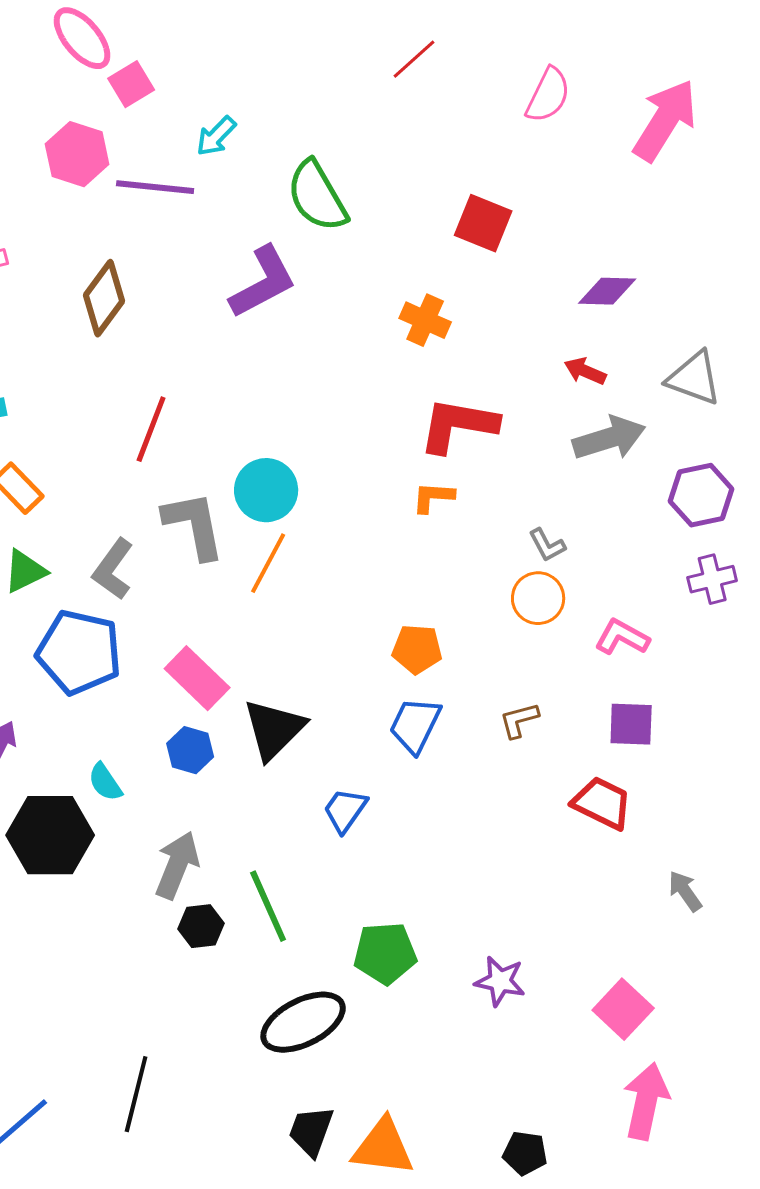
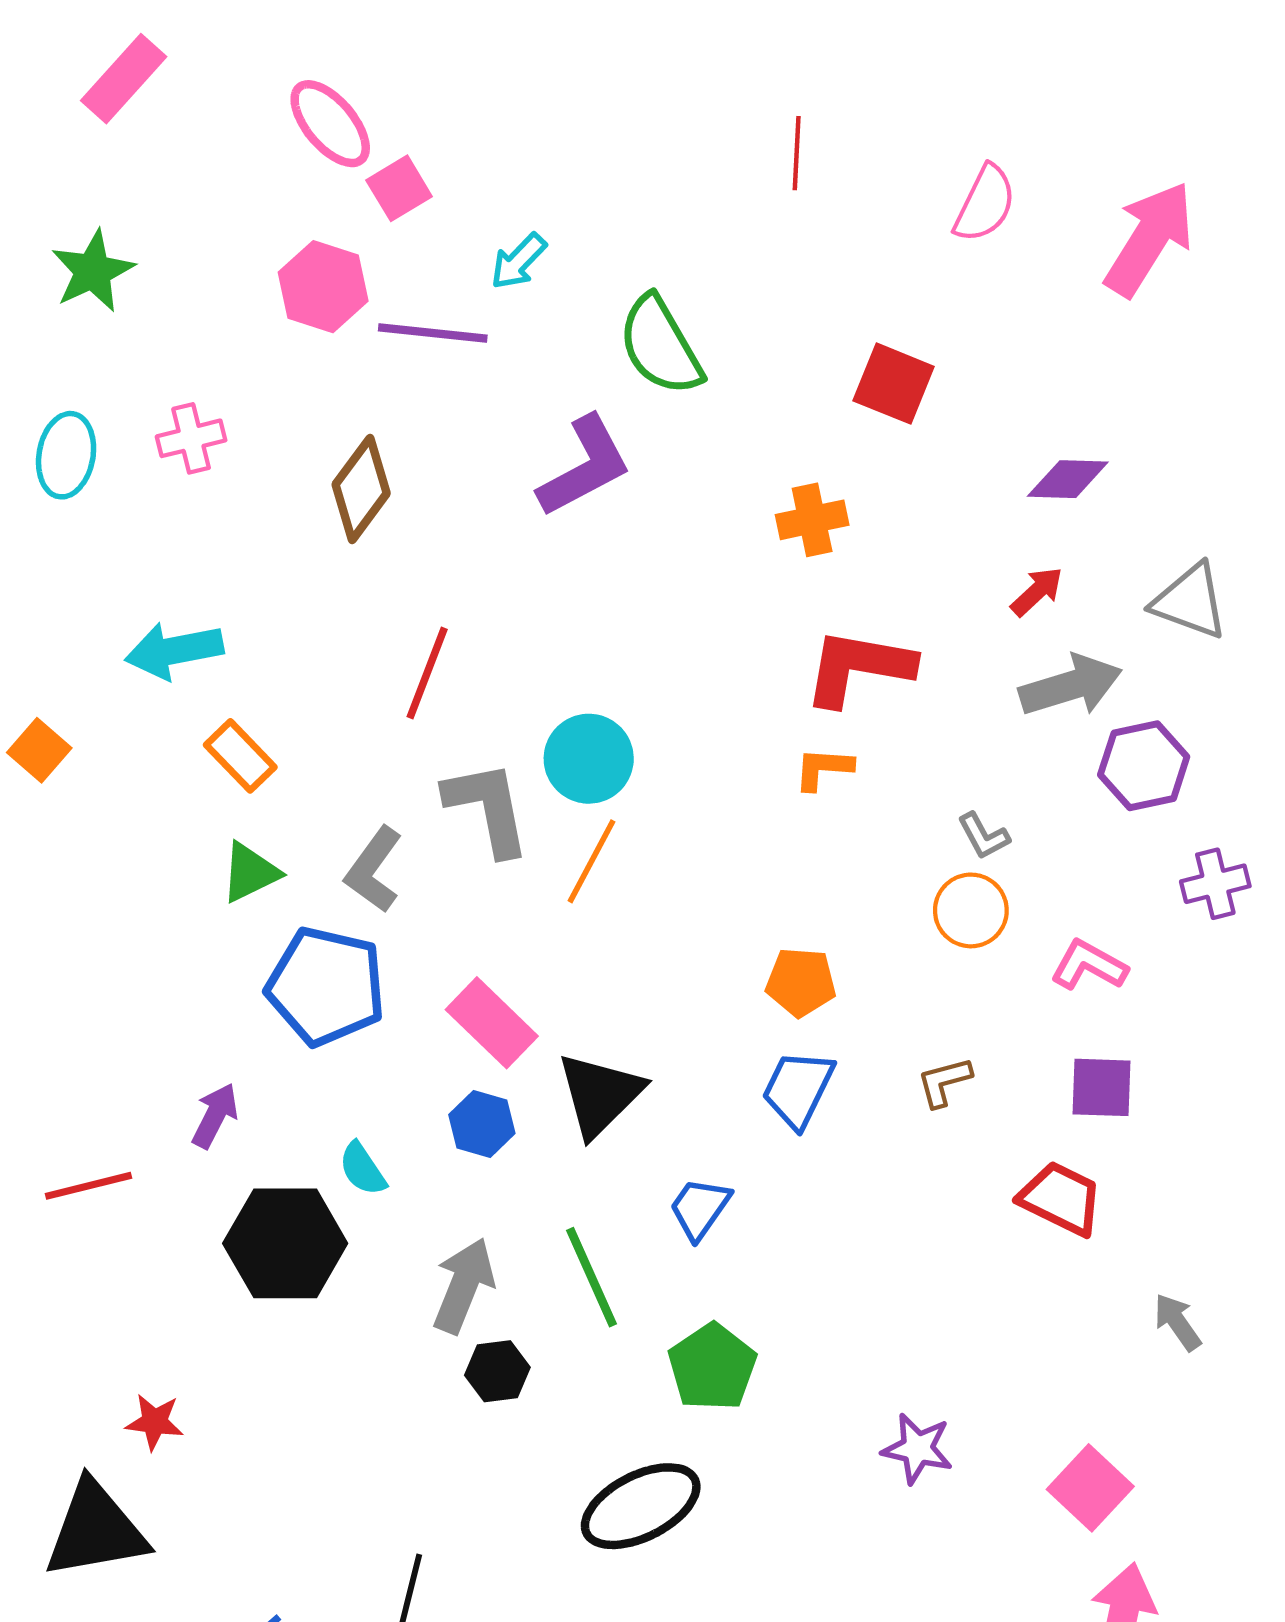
red line: (414, 59) -> (797, 153), turned -45
orange cross: (425, 320) -> (812, 520), turned -36
red arrow: (585, 371) -> (1037, 592), turned 114
purple hexagon: (701, 495) -> (1144, 766), moved
green line: (268, 906) -> (591, 1277), moved
green pentagon: (385, 953) -> (712, 1367), moved, turned -30

